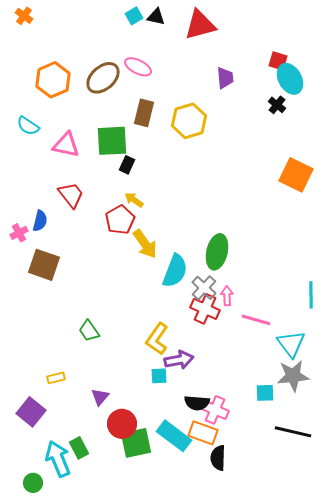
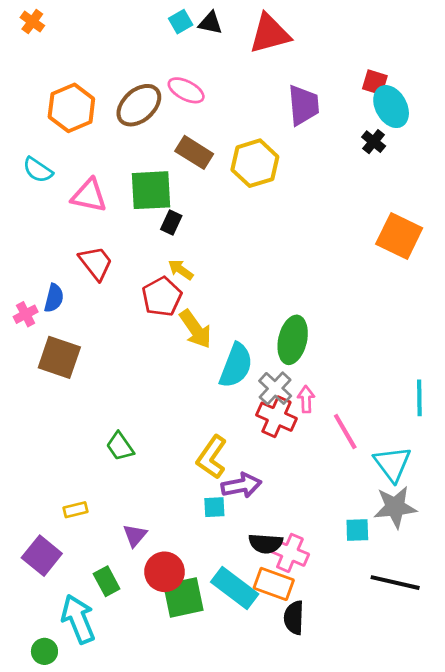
purple trapezoid: (225, 78) -> (303, 105), size x1.4
brown rectangle: (144, 113) -> (194, 152), turned -72
pink line: (256, 320) -> (345, 432), turned 44
green rectangle: (79, 448) -> (107, 581), moved

